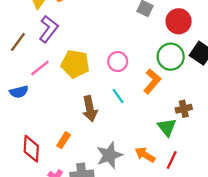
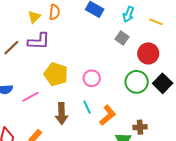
purple L-shape: (49, 29) -> (39, 41), turned 45
pink line: (40, 68) -> (31, 97), moved
orange L-shape: (152, 81) -> (108, 115), moved

